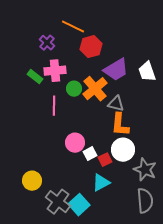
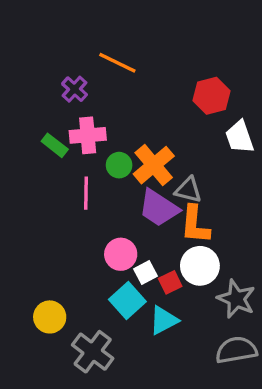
red hexagon: (91, 47) -> (212, 96), moved
purple trapezoid: (116, 70) -> (159, 208), moved, turned 64
gray semicircle: (145, 201) -> (236, 350), turned -95
cyan square: (79, 205) -> (127, 300), moved

